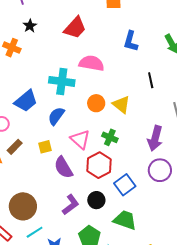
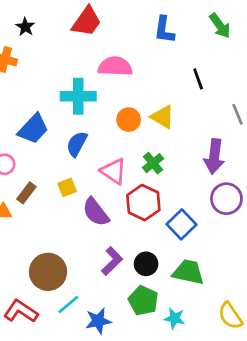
green cross: (110, 137) -> (153, 163), turned 35
black circle: (96, 200) -> (146, 264), moved

